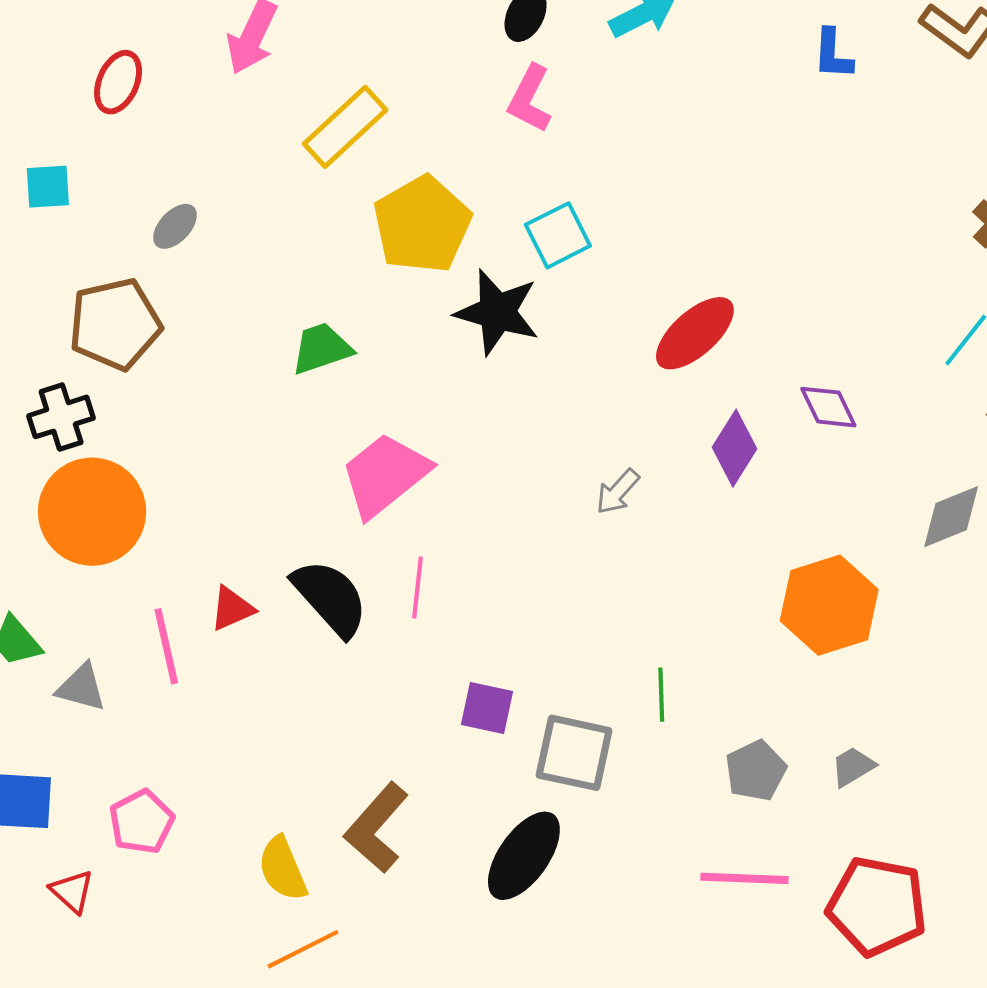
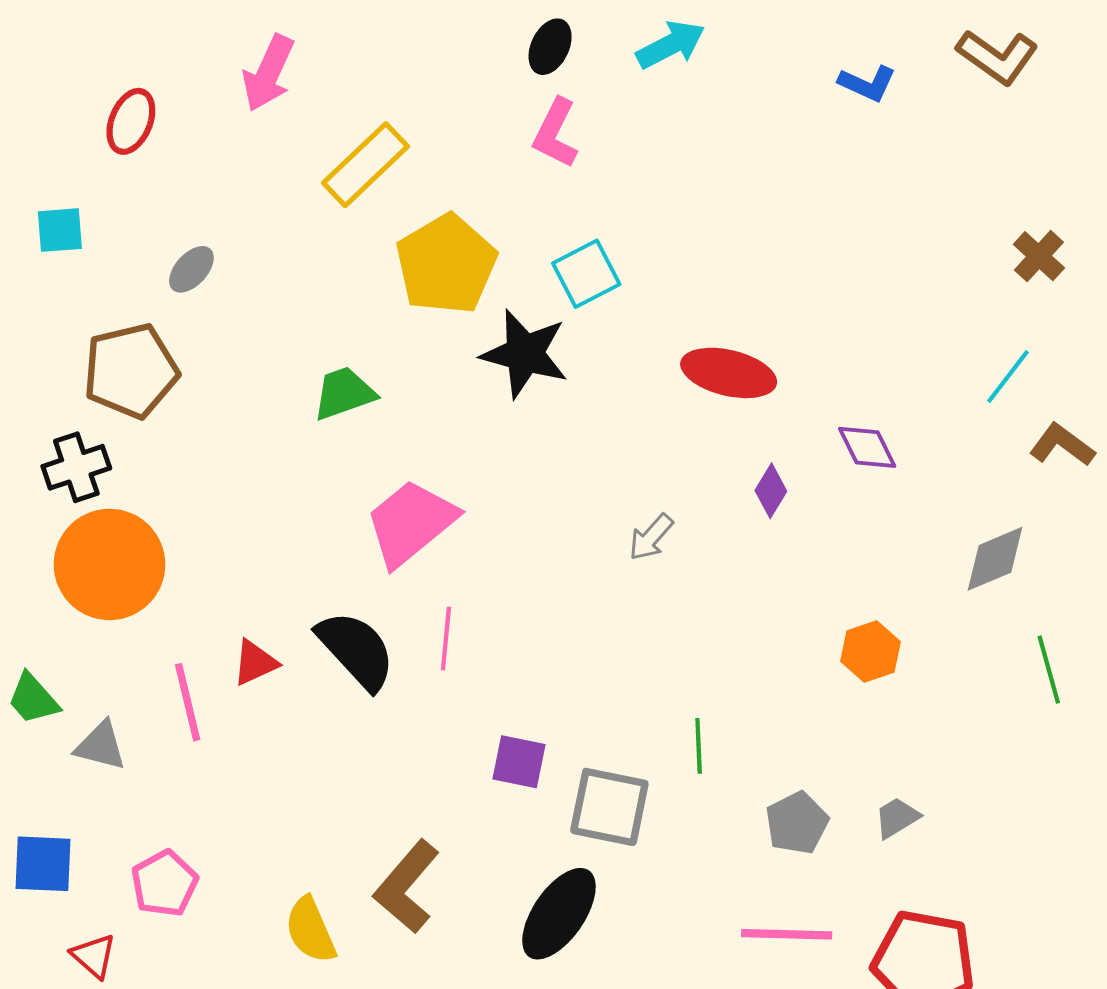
blue L-shape: (833, 54) -> (867, 83), turned -68
red ellipse: (695, 333) -> (729, 373), turned 56
purple diamond: (735, 448) -> (771, 491), size x0.7
orange hexagon: (829, 605) -> (871, 651), size x0.6

